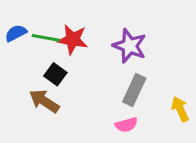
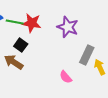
gray rectangle: (134, 90) -> (87, 55), moved
pink semicircle: (126, 125) -> (66, 77), turned 64

